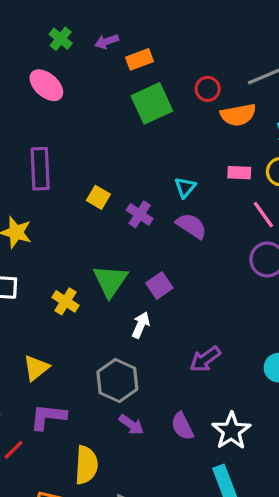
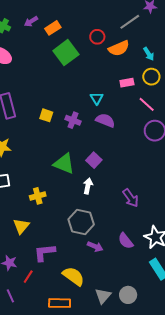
green triangle: (110, 281) -> (64, 164), turned -30
yellow cross: (66, 301) -> (38, 196), moved, turned -35
purple arrow: (205, 359) -> (131, 198), turned -78
yellow triangle: (36, 368) -> (21, 226), moved
yellow semicircle: (86, 465) -> (73, 276), turned -45

